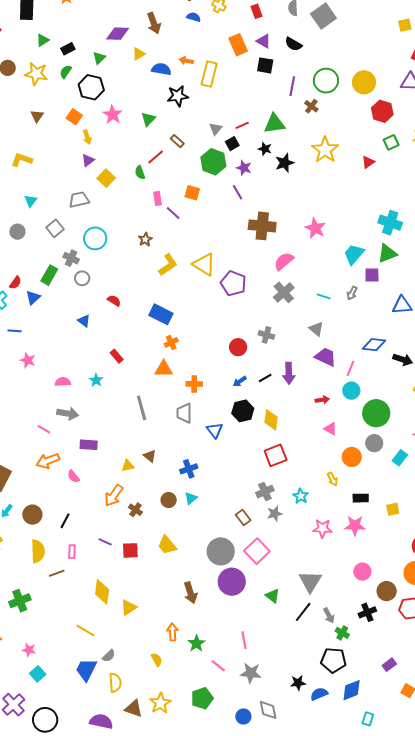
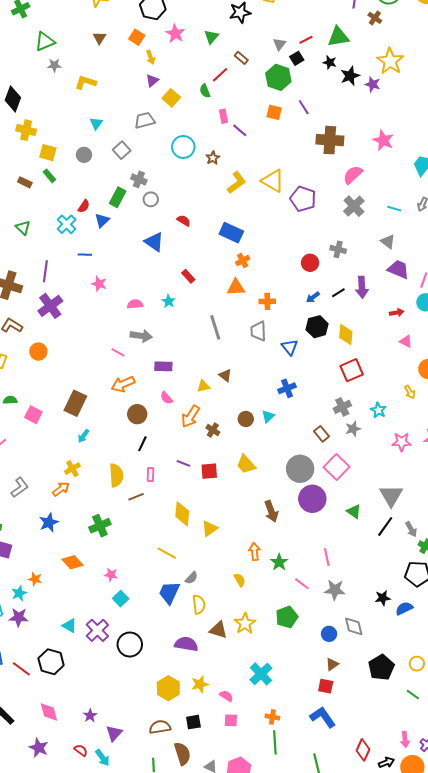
purple star: (244, 168) -> (373, 84), moved
orange square: (192, 193) -> (274, 112), moved
cyan circle: (95, 238) -> (183, 147), moved
blue triangle: (84, 321) -> (154, 242), size x1.5
blue cross: (189, 469) -> (287, 388), moved
pink semicircle: (73, 476) -> (166, 398), moved
brown circle: (32, 515) -> (137, 414), moved

